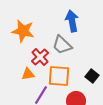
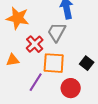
gray trapezoid: (62, 45) -> (57, 32), turned 75
orange triangle: (28, 74) -> (13, 60), moved

